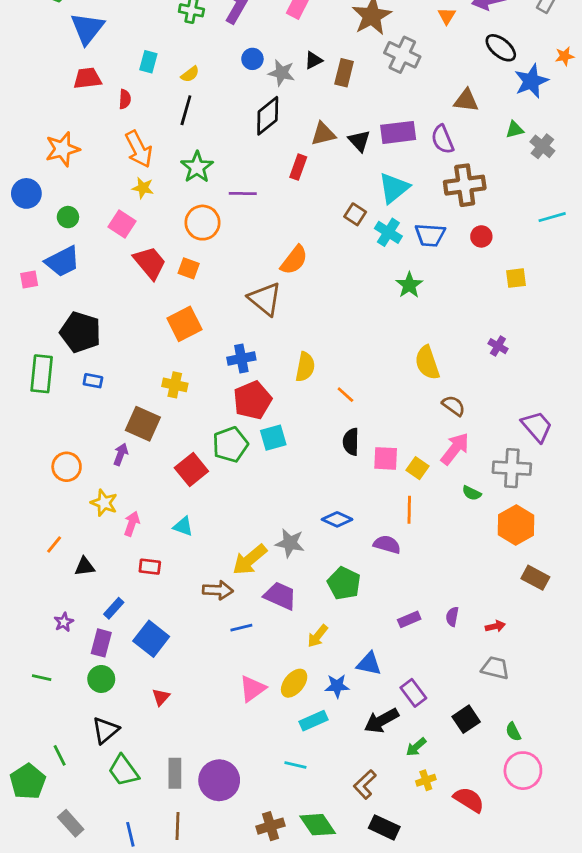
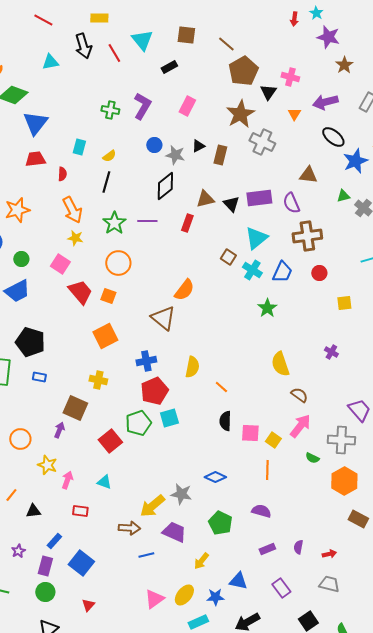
purple line: (243, 193) -> (147, 221), moved
blue trapezoid: (430, 235) -> (282, 272), turned -70
purple semicircle: (387, 544) -> (261, 511), moved
purple rectangle: (413, 693) -> (281, 588), moved

